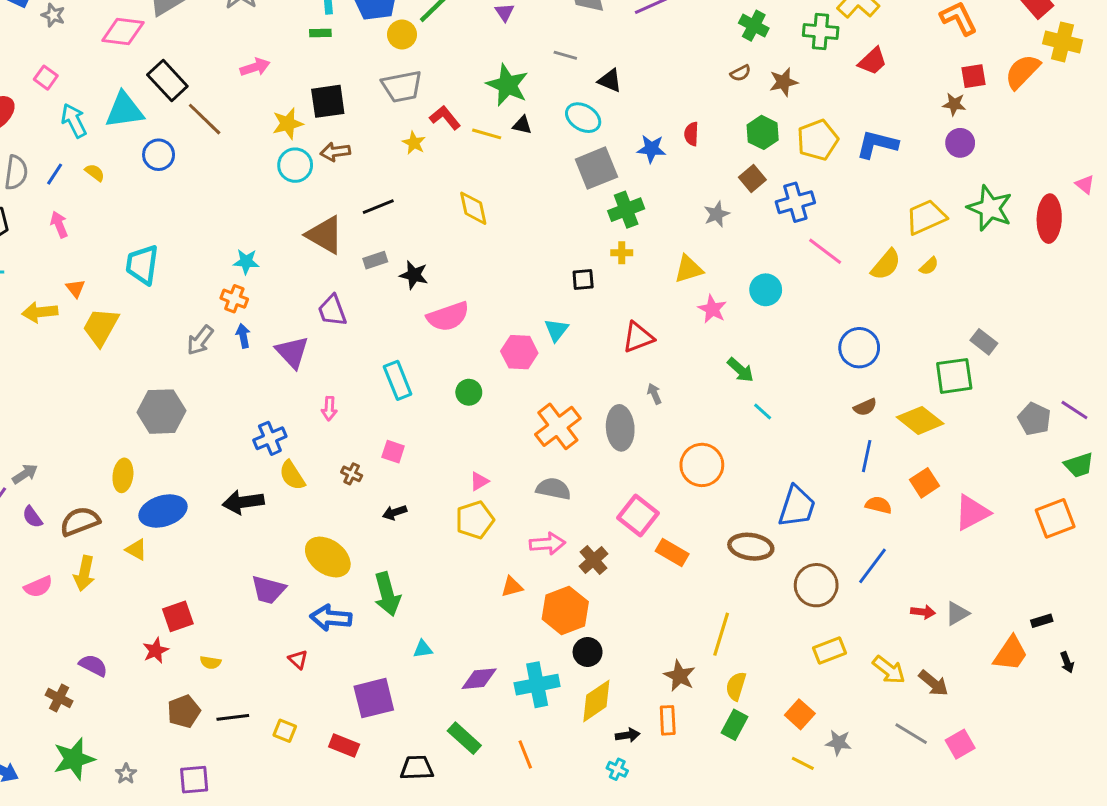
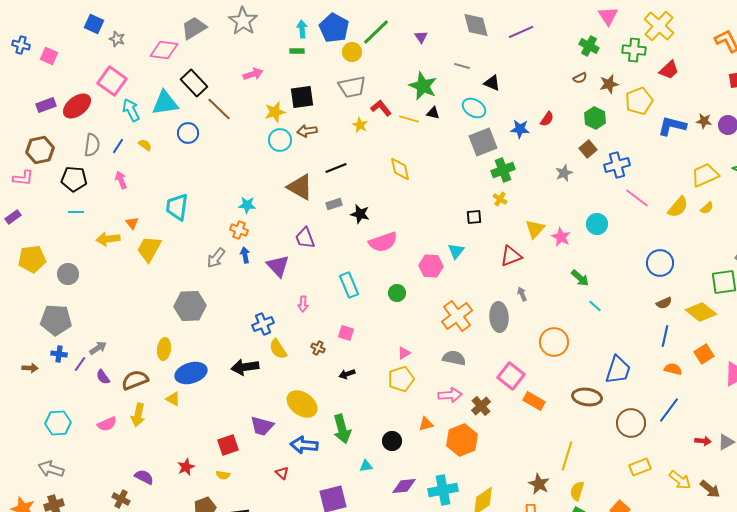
pink square: (46, 78) -> (112, 81), size x1.8
brown star: (954, 104) -> (704, 121), moved
red semicircle: (691, 134) -> (547, 119), turned -147
yellow pentagon: (818, 140) -> (639, 101), moved
yellow cross: (622, 253) -> (500, 199), turned 32
yellow triangle: (688, 269) -> (535, 229), moved, turned -30
red square: (178, 616) -> (228, 445), moved
black circle: (588, 652) -> (392, 441), moved

